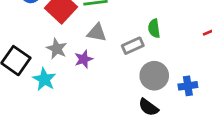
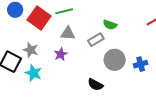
green semicircle: (154, 28) -> (110, 25), turned -56
gray star: (57, 49) -> (31, 50), moved
black semicircle: (148, 107) -> (95, 85), moved

